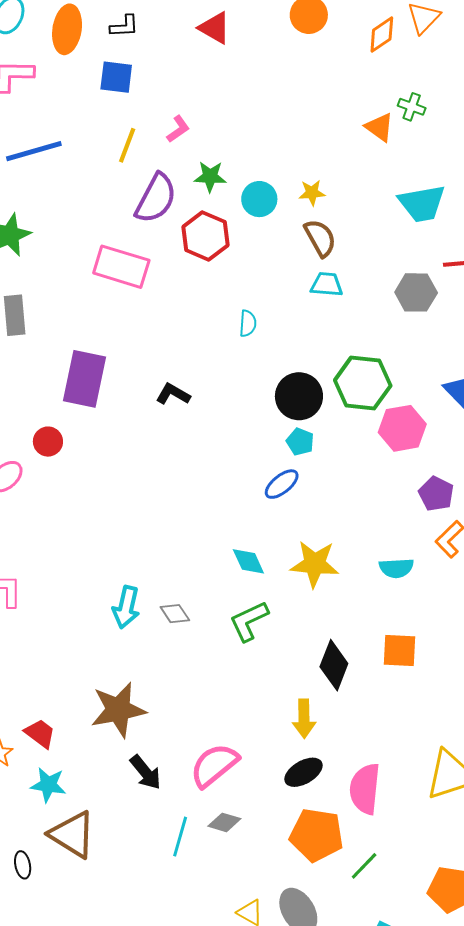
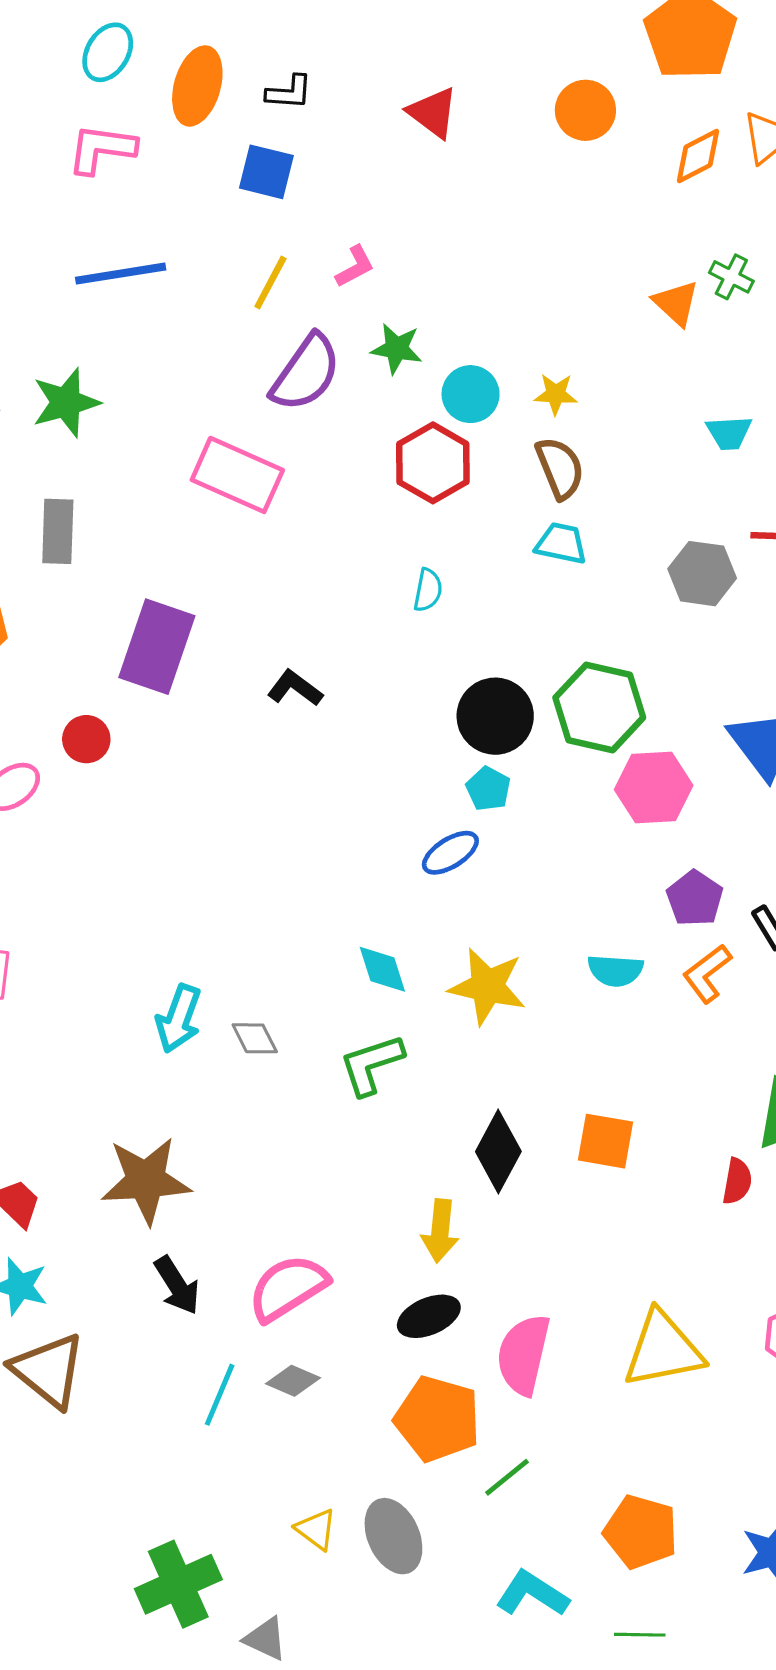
cyan trapezoid: (422, 203) -> (729, 433), size x0.6
red hexagon: (205, 236) -> (433, 463), moved
cyan semicircle: (396, 568) -> (615, 970), moved

